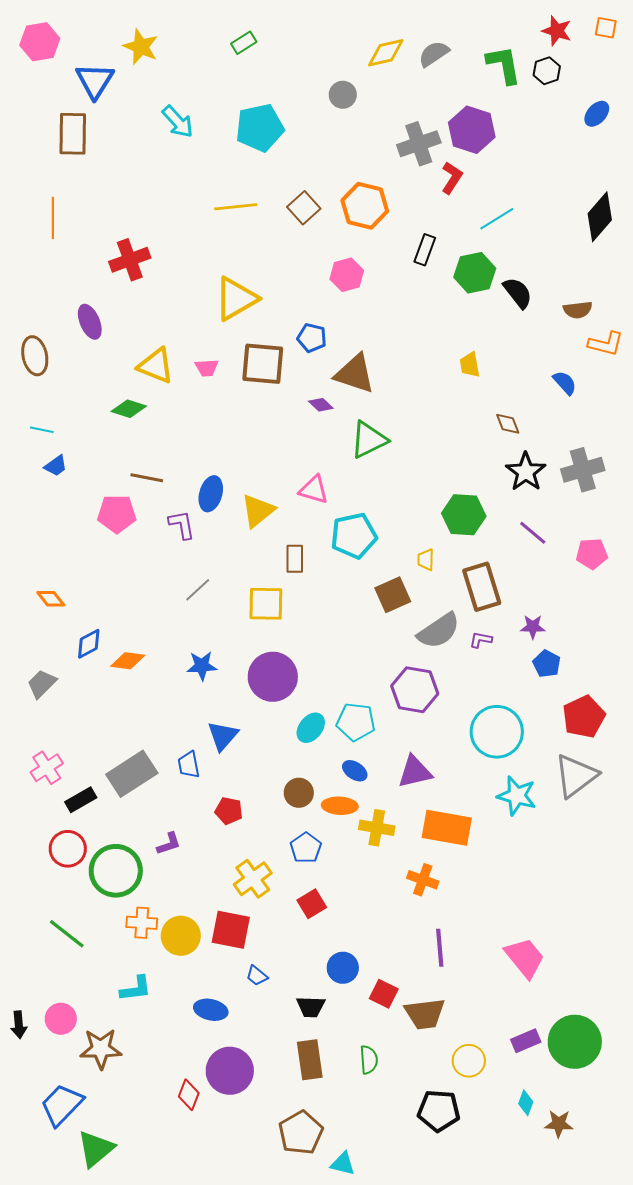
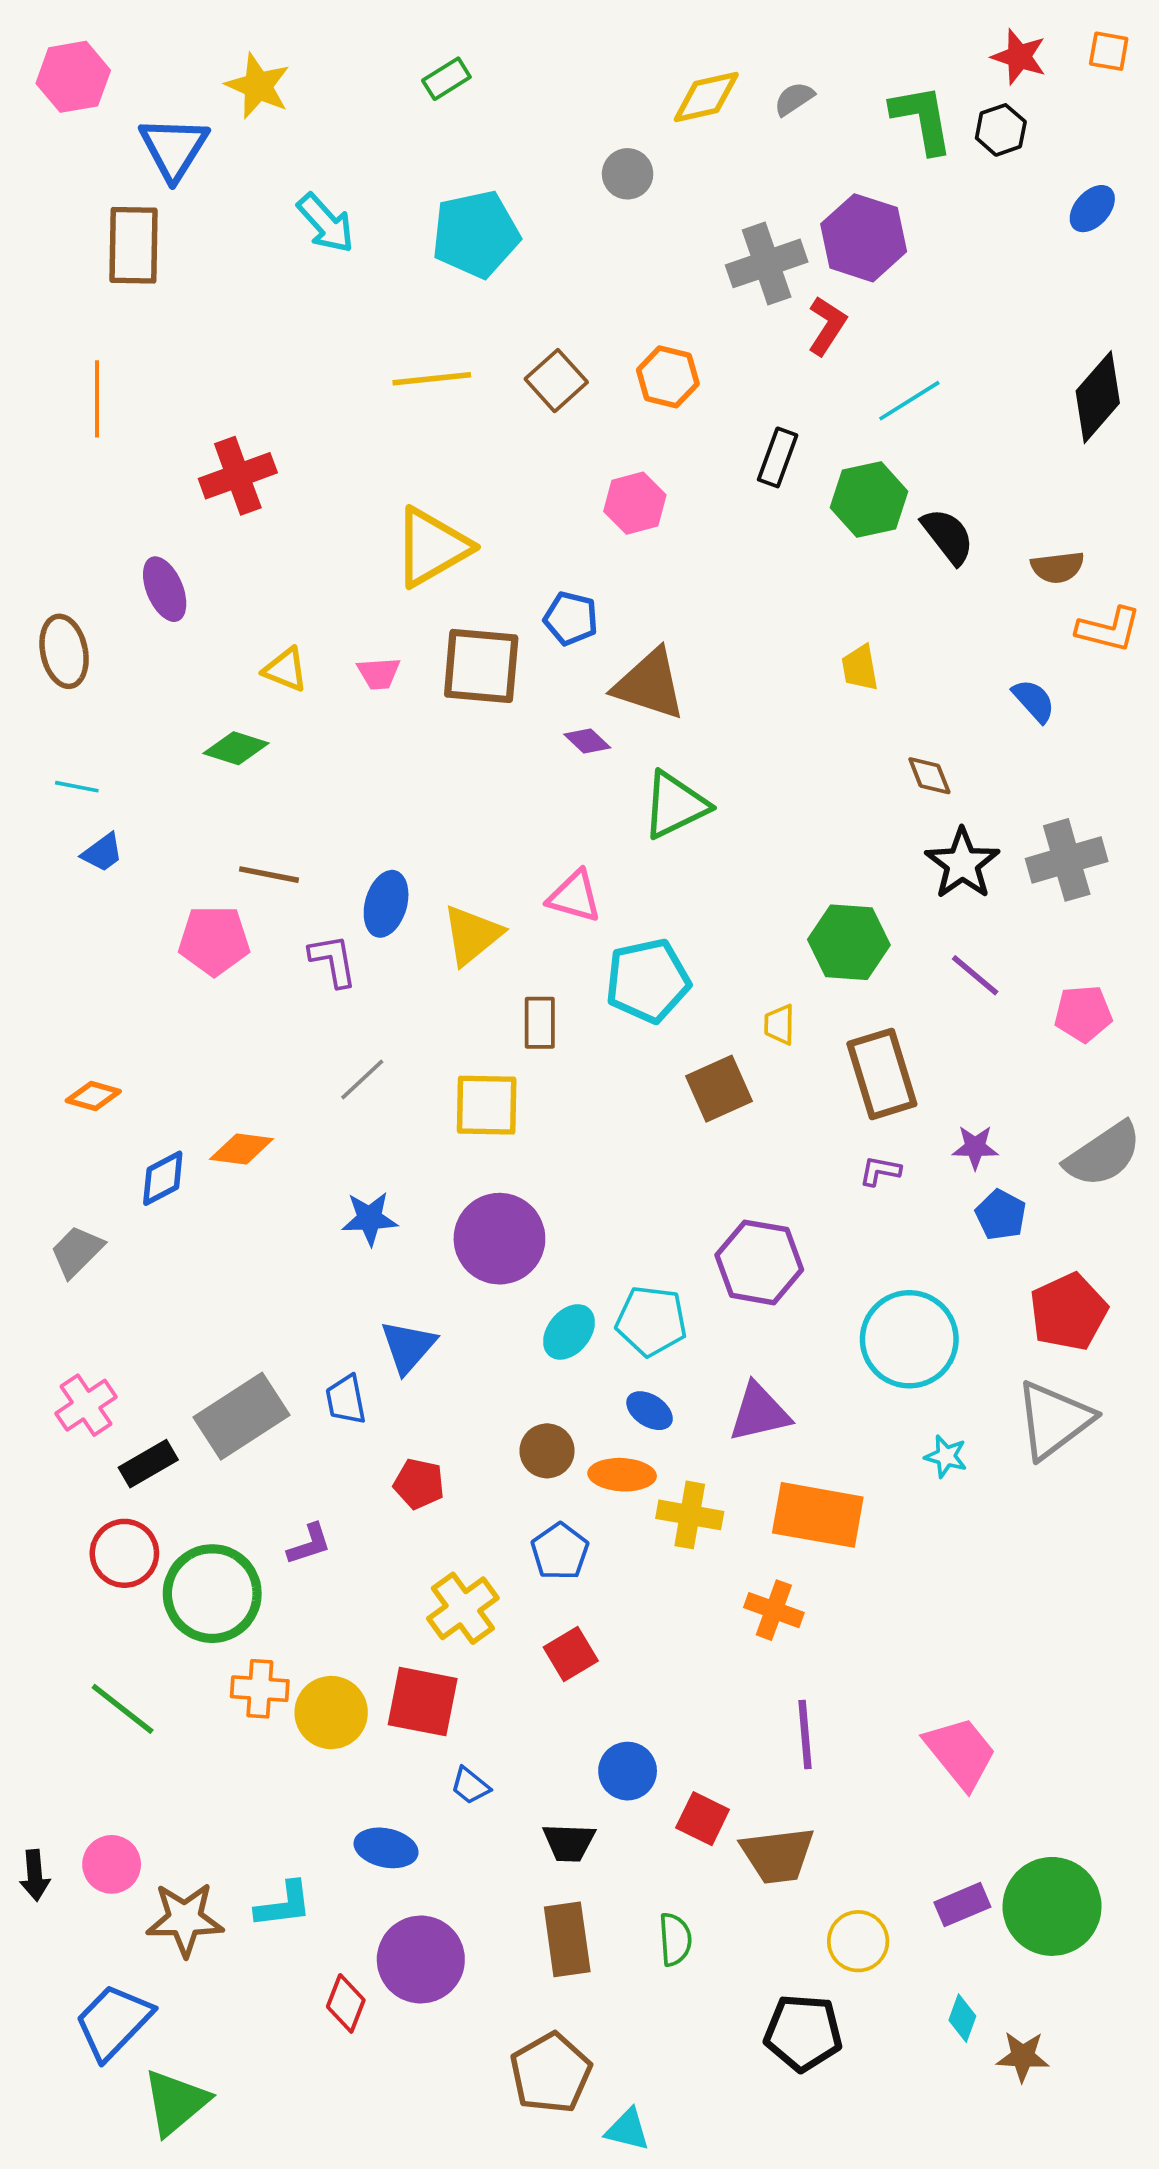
gray semicircle: (434, 54) -> (794, 99), size x0.7
orange hexagon: (365, 206) -> (668, 377), size x0.7
yellow triangle: (156, 366) -> (285, 670), size x0.7
orange diamond: (51, 599) -> (93, 1096), turned -36
gray semicircle: (439, 631) -> (1103, 1154), moved
orange diamond: (128, 661) -> (241, 1149), moved
cyan star: (517, 796) -> (946, 1456), size x0.6
cyan L-shape: (136, 989) -> (284, 1905), moved

